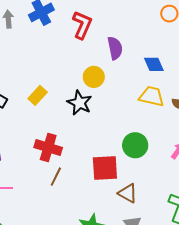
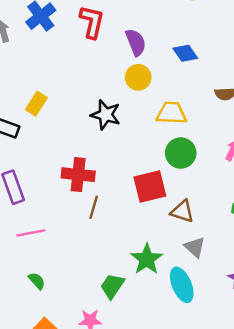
yellow circle: (94, 77) -> (138, 77), moved
yellow rectangle: (38, 95) -> (36, 104), moved
yellow trapezoid: (152, 96) -> (171, 113), moved

